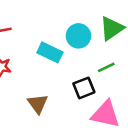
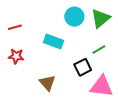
cyan circle: (78, 36) -> (74, 17), moved

